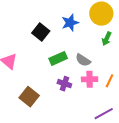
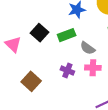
black square: (41, 32) -> (39, 33), moved
green rectangle: (58, 58) -> (67, 35), moved

